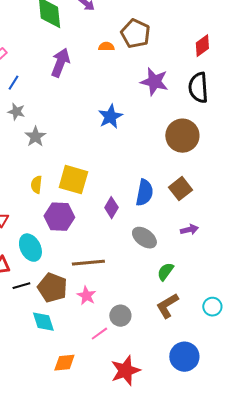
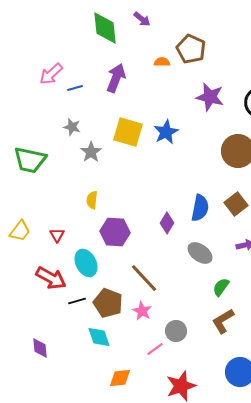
blue line: (13, 83) -> (75, 88), moved, turned 42
yellow square: (73, 180) -> (128, 132), moved
brown line: (88, 263) -> (144, 278), turned 52

